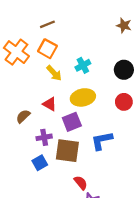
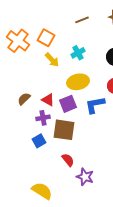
brown line: (47, 24) -> (82, 20), moved
red triangle: (50, 104) -> (48, 100), moved
blue L-shape: (102, 141) -> (95, 105), moved
red semicircle: (81, 183) -> (68, 160), moved

